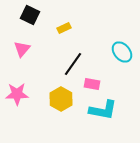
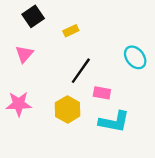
black square: (30, 15) -> (33, 16), turned 30

